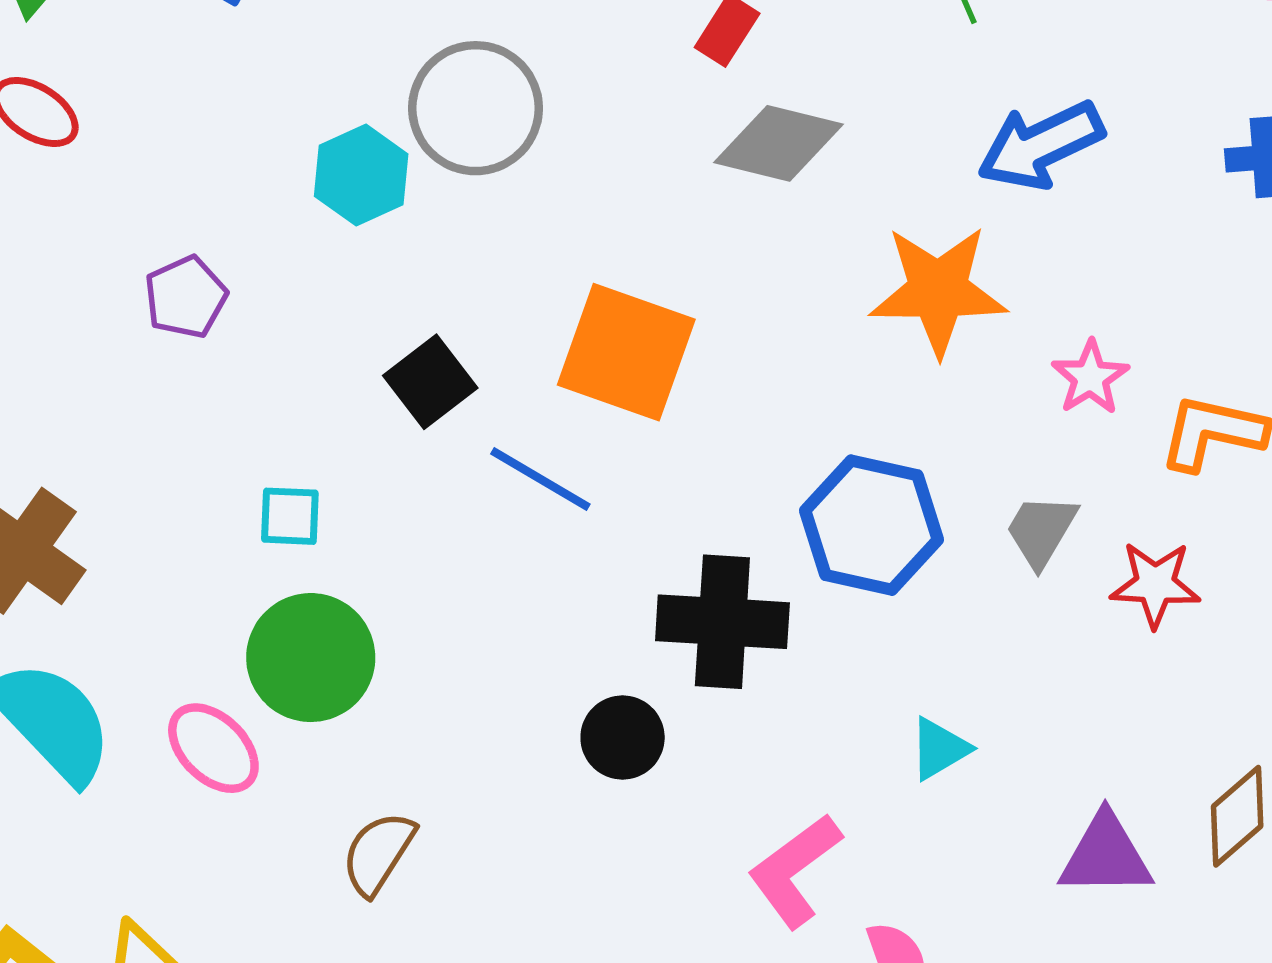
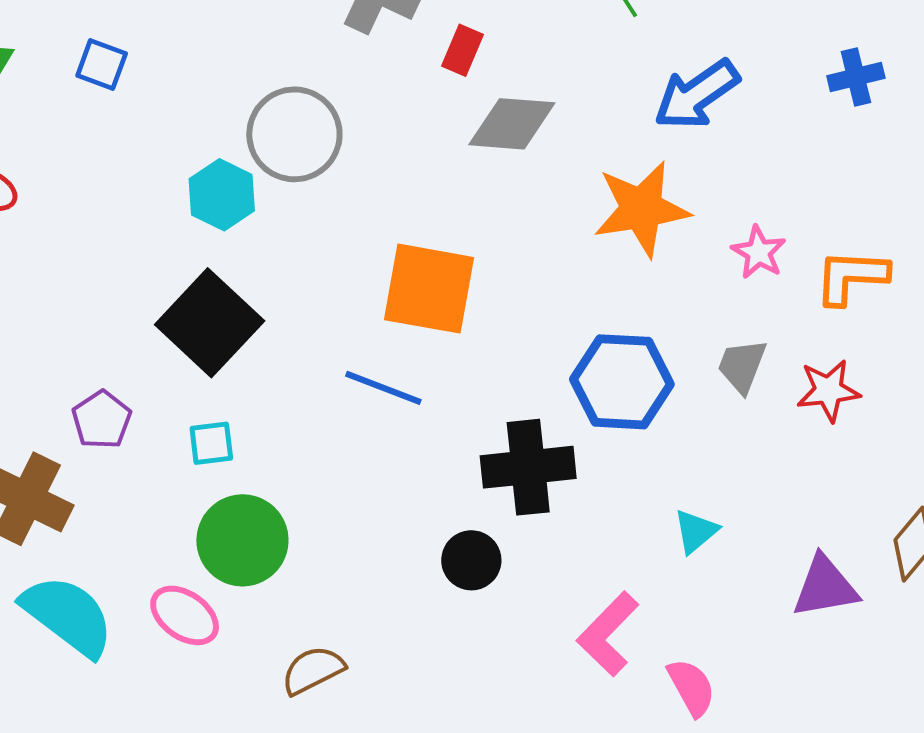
purple pentagon: (186, 297) -> (102, 420), moved
black square: (430, 382) -> (210, 323), moved, size x1.6
brown semicircle: (378, 853) -> (313, 670), turned 40

